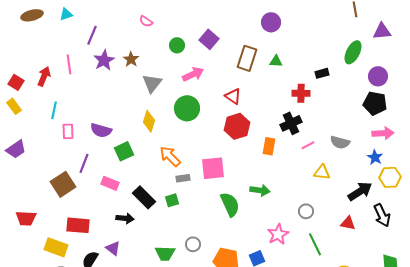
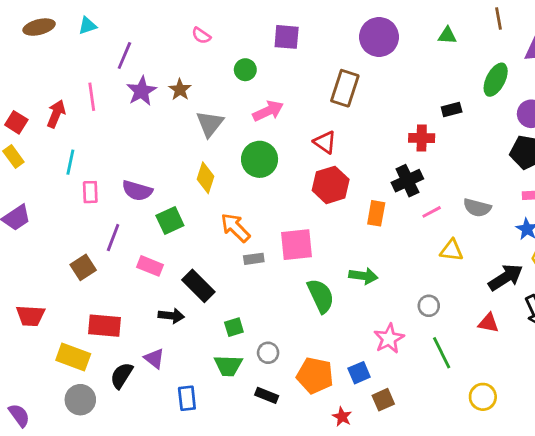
purple circle: (271, 22) -> (379, 37), size x1.4
purple square: (209, 39) -> (287, 37), moved, turned -36
green triangle: (276, 61) -> (447, 36), moved
brown square: (63, 184) -> (83, 267), size x0.7
green square: (172, 200) -> (234, 327), moved

